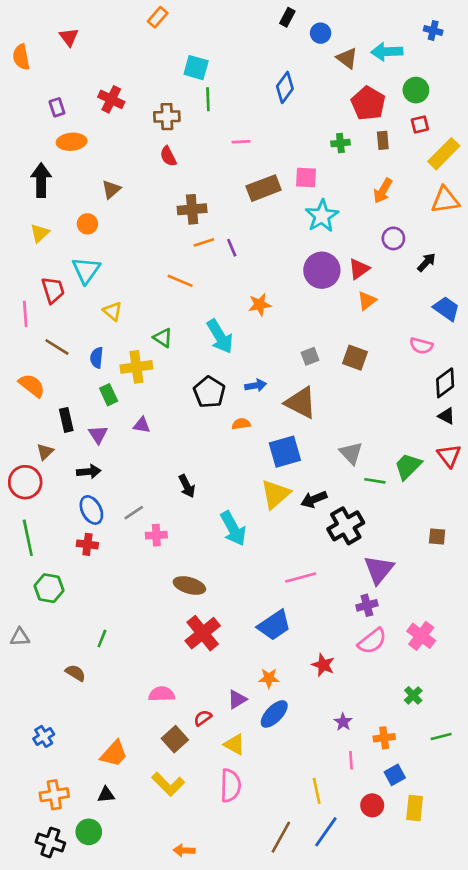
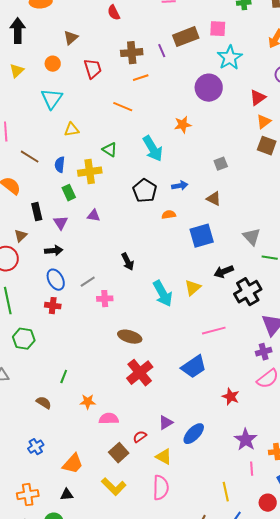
purple line: (232, 248) -> (162, 51), moved
purple circle: (322, 270) -> (209, 88), moved
red trapezoid: (53, 290) -> (93, 69), moved
yellow triangle: (113, 311) -> (72, 130), turned -49
brown square: (355, 358) -> (267, 146), moved
brown triangle: (301, 403) -> (214, 199), size x0.6
yellow triangle: (276, 494) -> (193, 288), moved, size x0.7
orange star: (269, 678) -> (88, 402), moved
purple star: (343, 722) -> (246, 440), size x1.6
blue cross: (44, 736) -> (36, 447), moved

